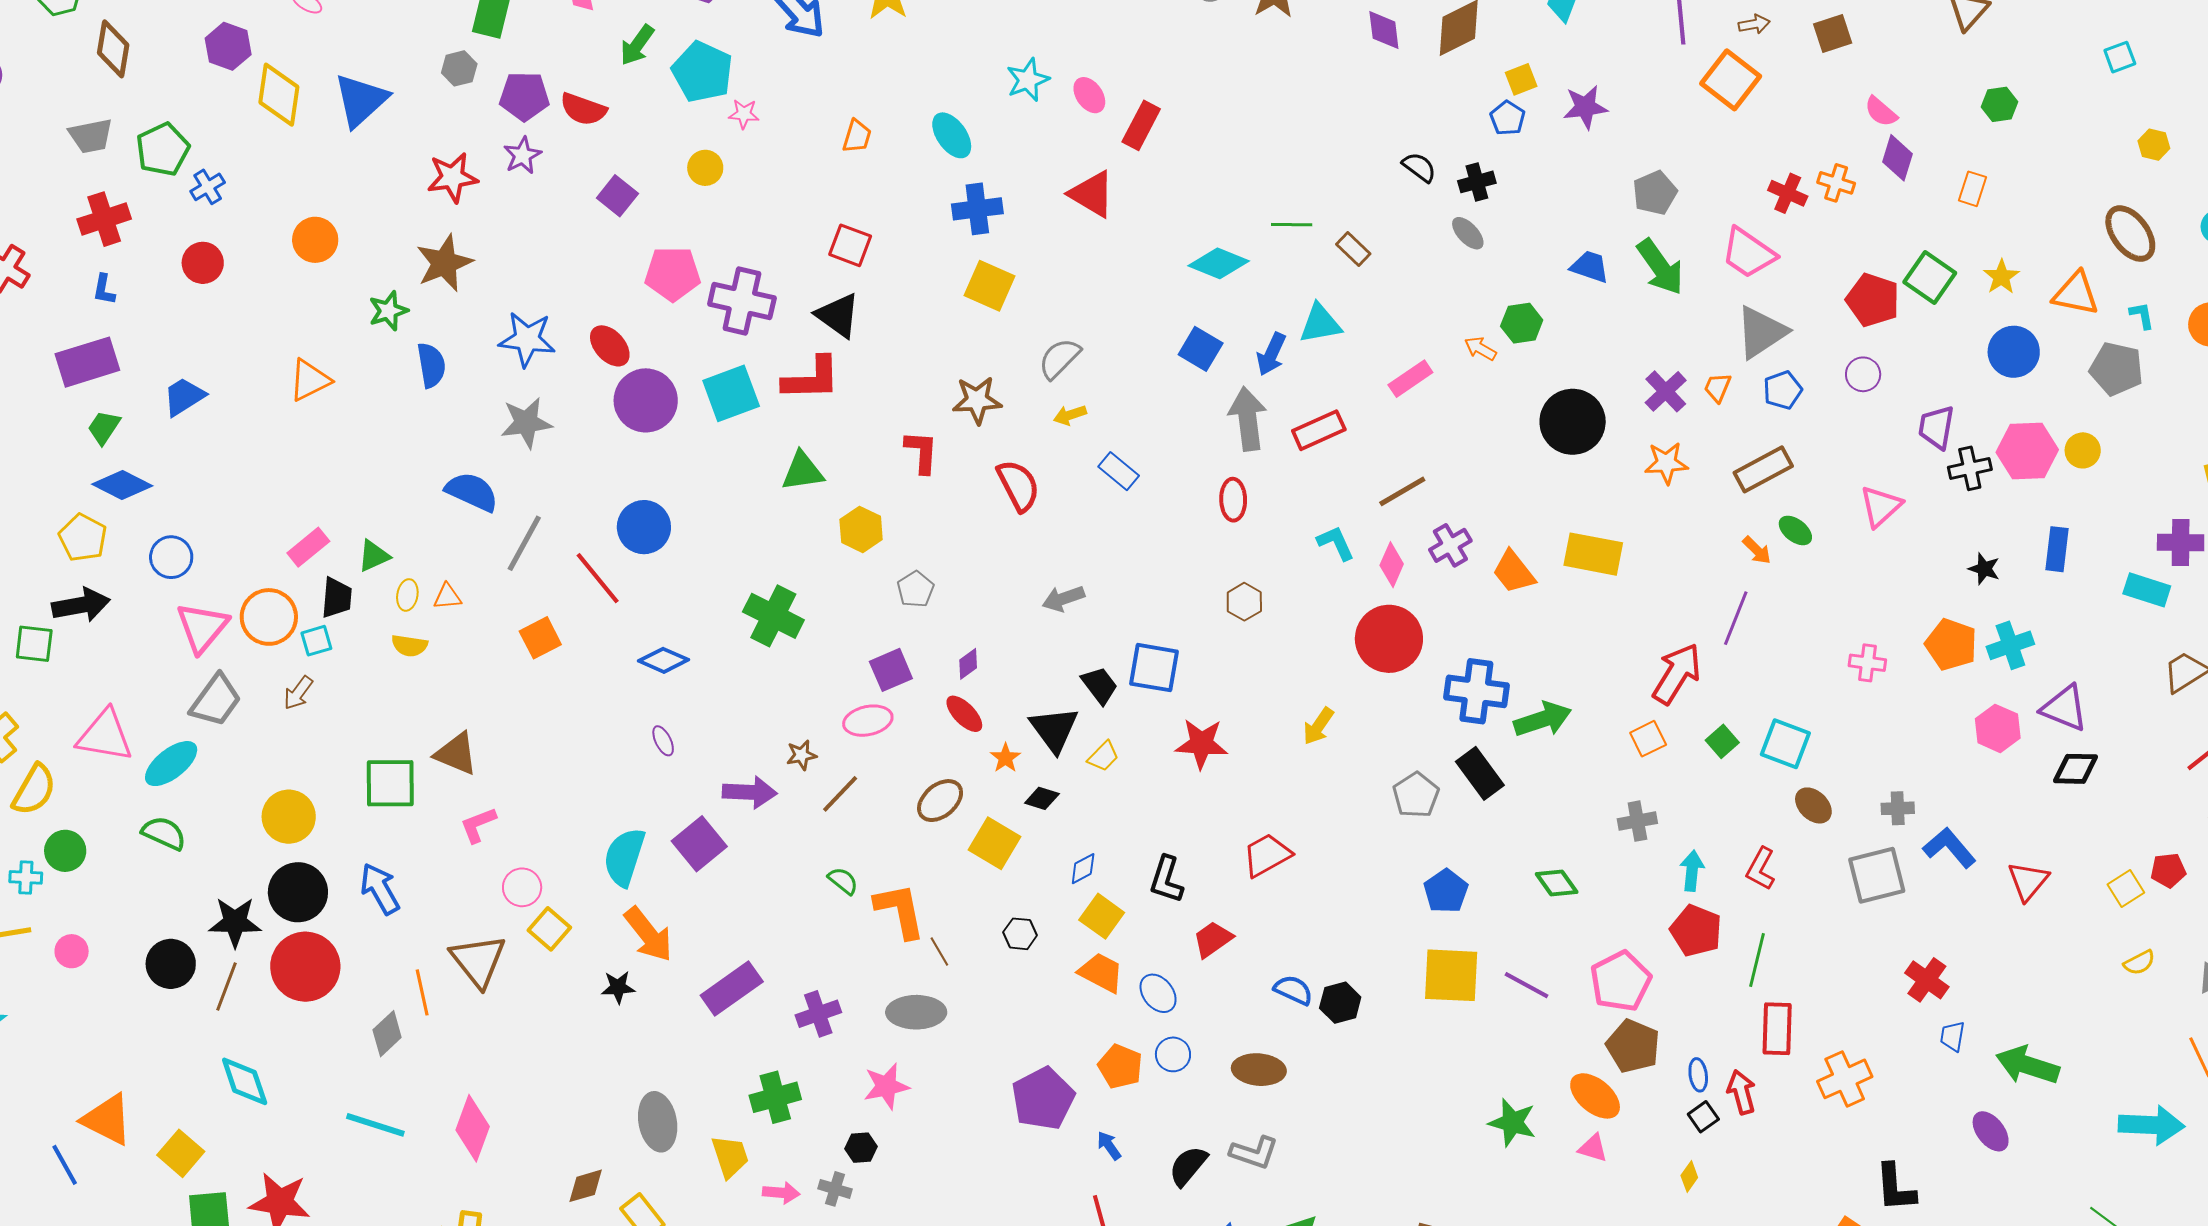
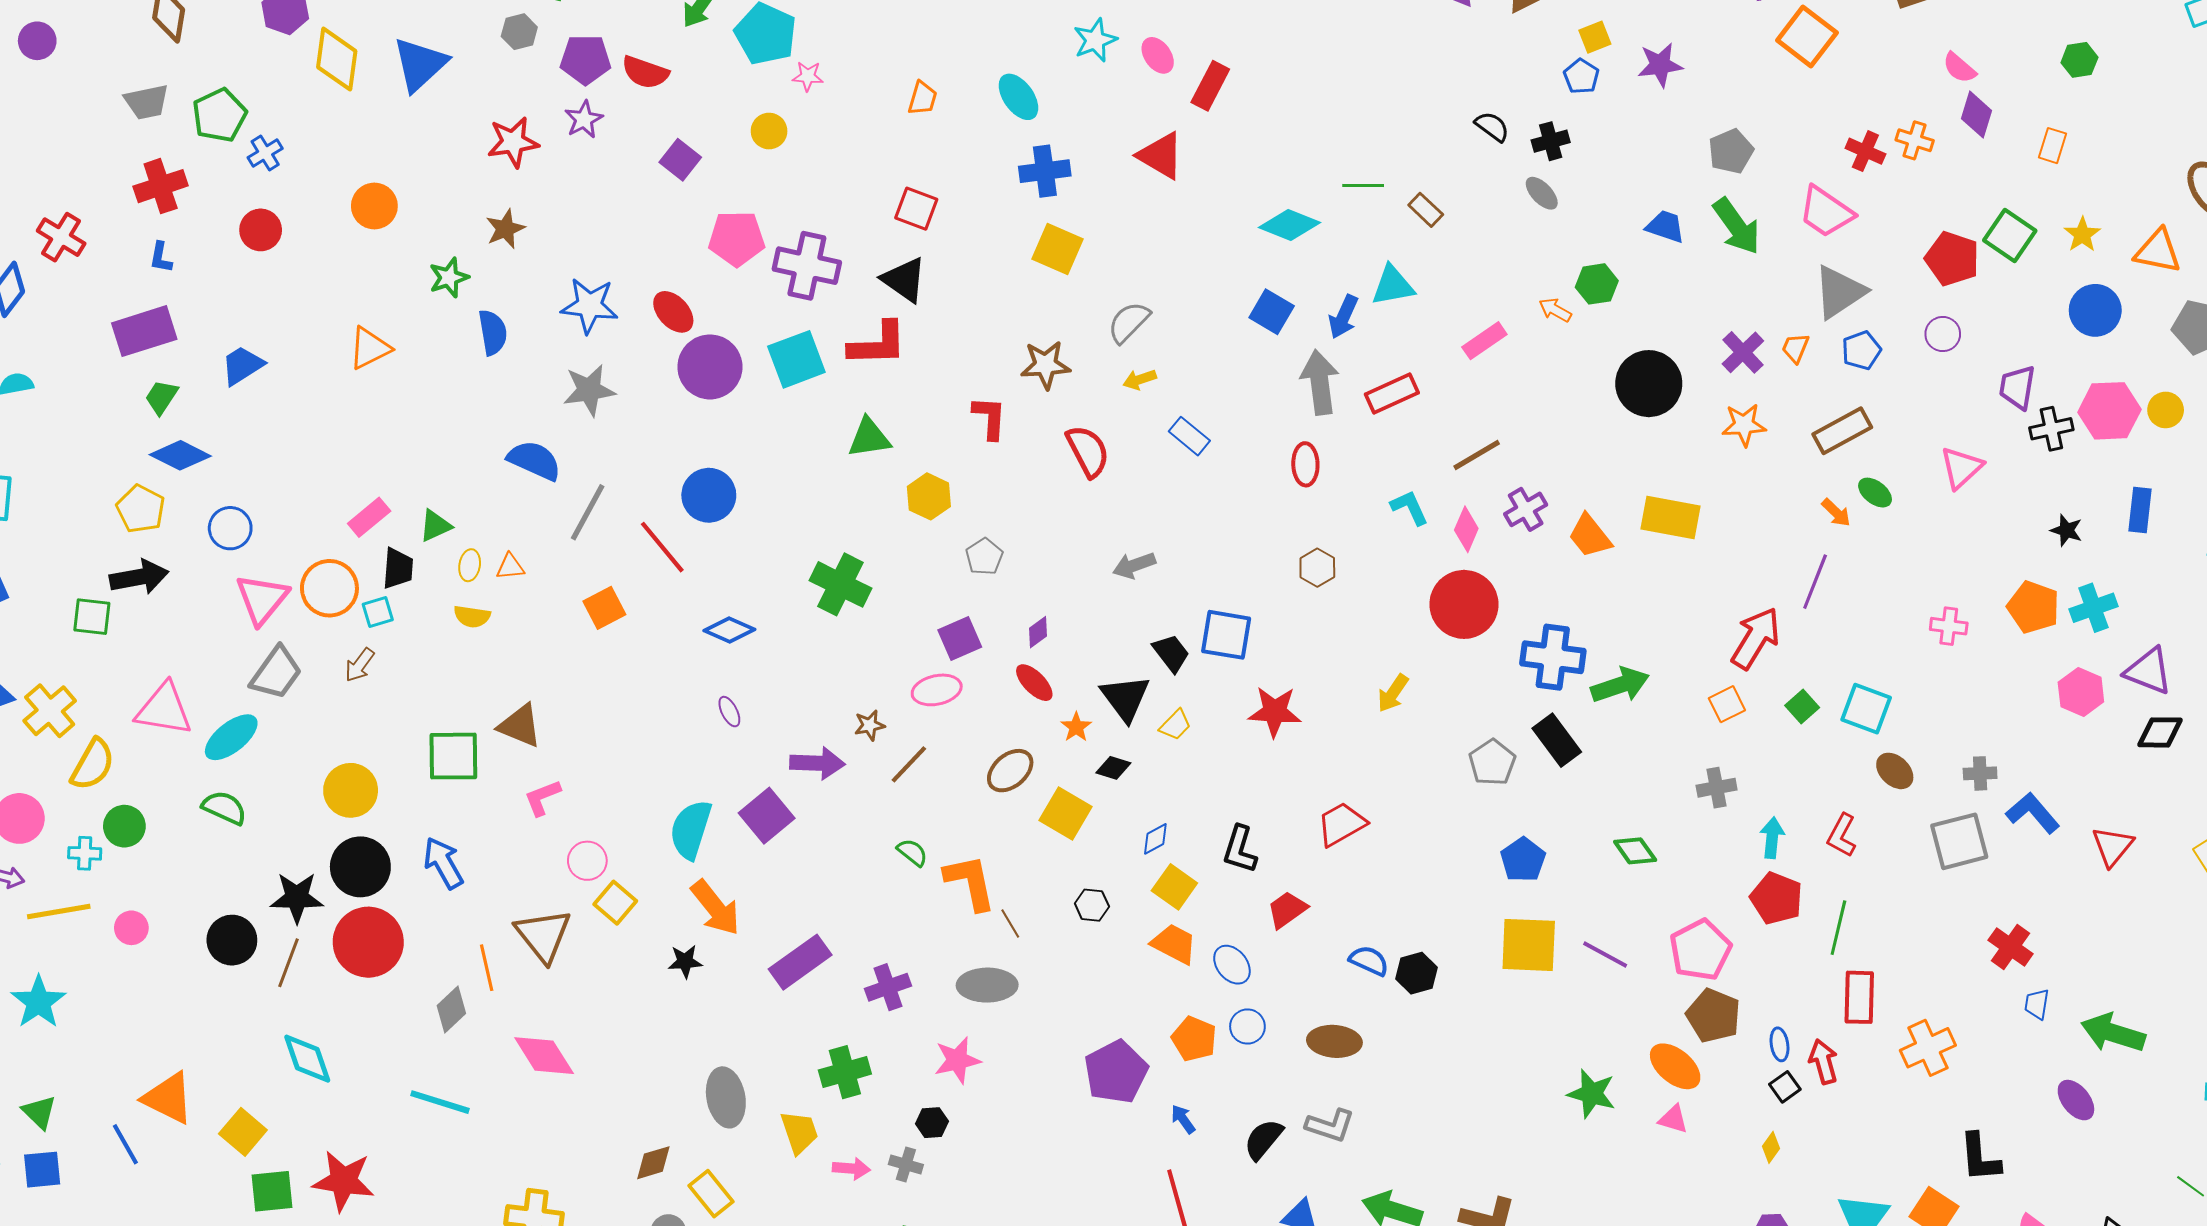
brown star: (444, 263) -> (505, 229), size x0.7
pink diamond: (473, 1128) -> (544, 1056), moved, turned -52

